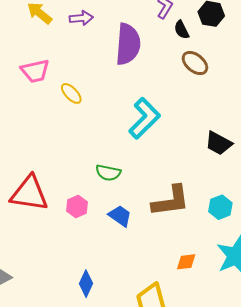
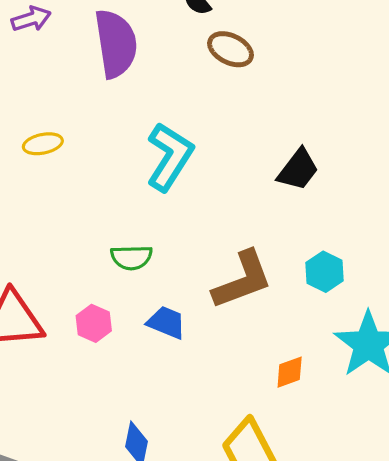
yellow ellipse: (71, 93) -> (43, 144), turned -45
black trapezoid: (219, 143) -> (298, 170), turned -68

